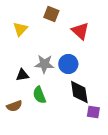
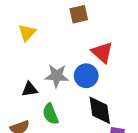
brown square: (51, 14) -> (79, 14), moved, turned -35
red triangle: (80, 31) -> (102, 52), moved

